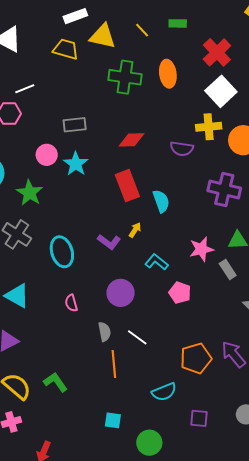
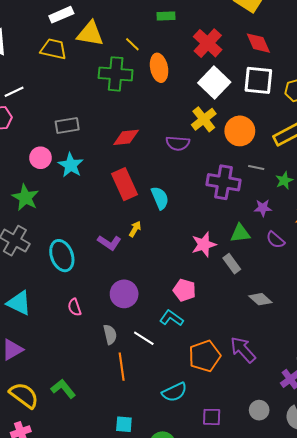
yellow line: (142, 30) -> (132, 44), moved
yellow cross: (209, 127) -> (204, 119), turned -30
cyan L-shape: (156, 262) -> (171, 318), moved

